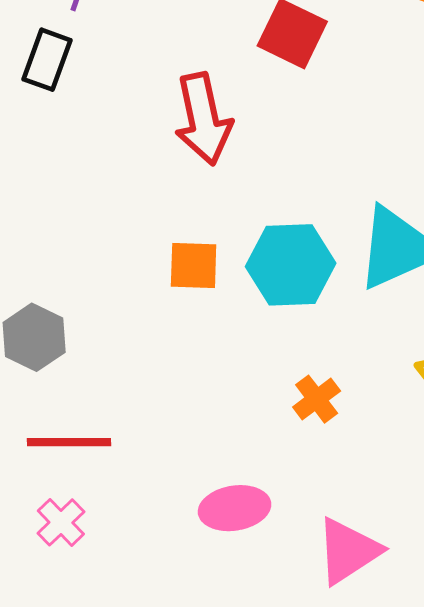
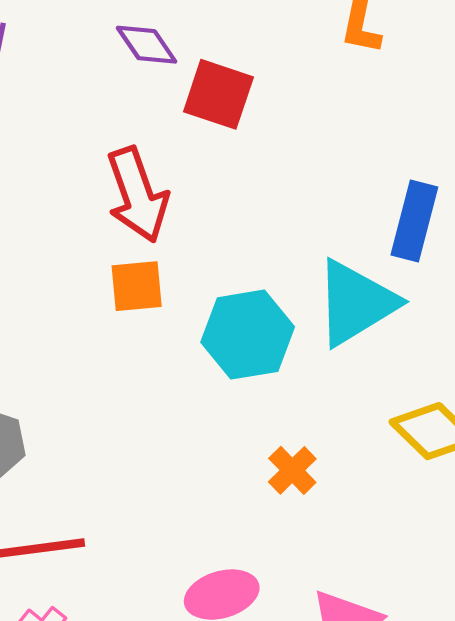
orange square: (194, 265) -> (137, 286), moved

